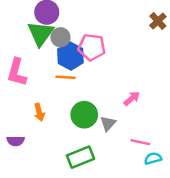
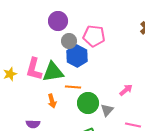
green triangle: (40, 34) -> (53, 72), moved, turned 45
pink pentagon: (92, 47) -> (94, 36), moved
orange line: (65, 77) -> (73, 87), moved

